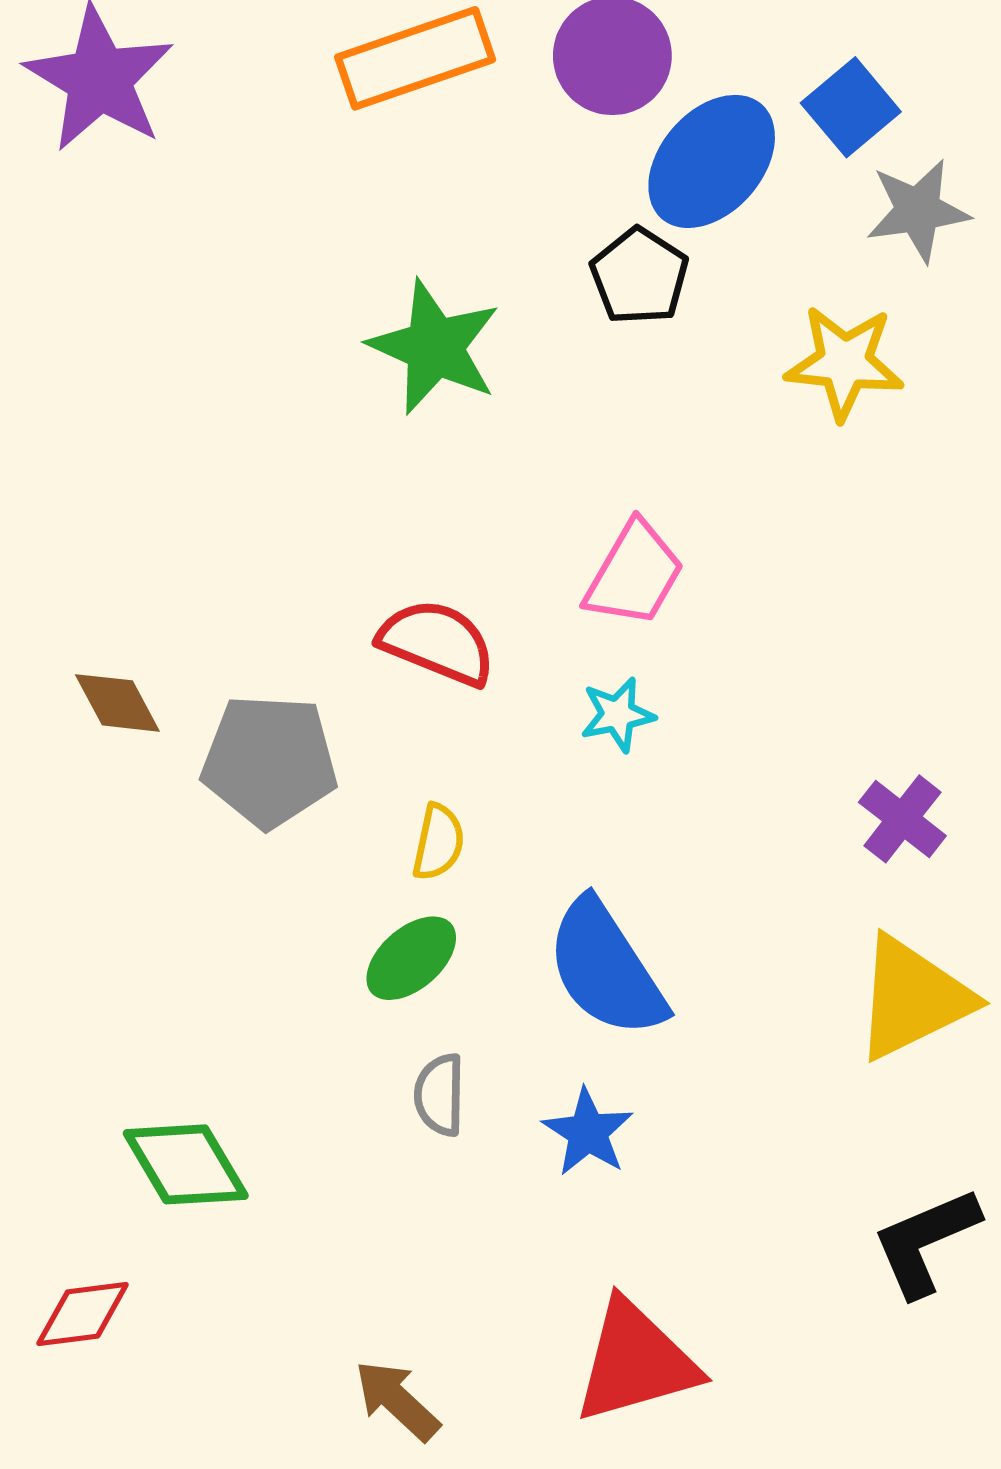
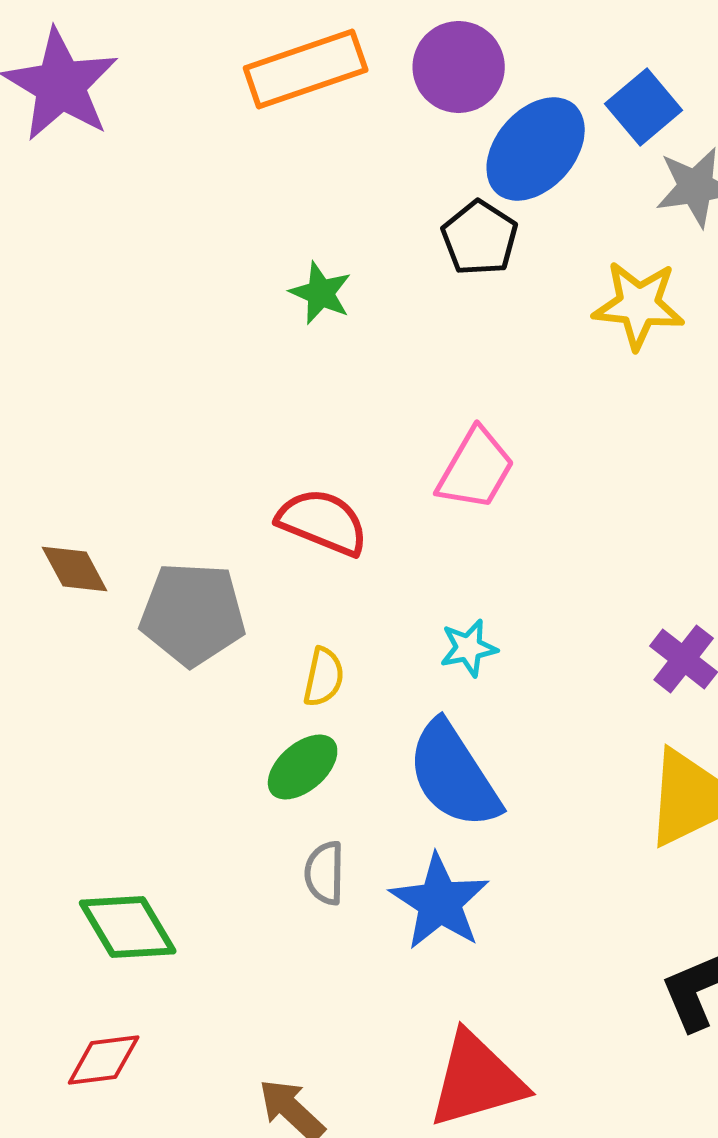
green star: (434, 347) -> (321, 293), size x0.6
cyan star: (618, 715) -> (469, 648), moved
blue star: (588, 1132) -> (440, 902), size x1.4
red diamond: (83, 1314) -> (104, 1060), moved

